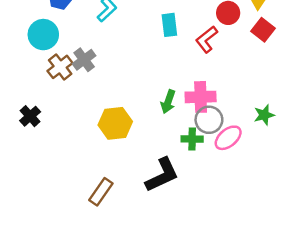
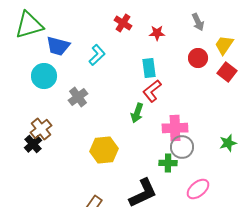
red L-shape: (207, 39) -> (152, 91), moved
brown cross: (60, 67) -> (41, 129), moved
green arrow: (168, 102) -> (137, 113), moved
pink ellipse: (228, 138) -> (198, 189), moved

